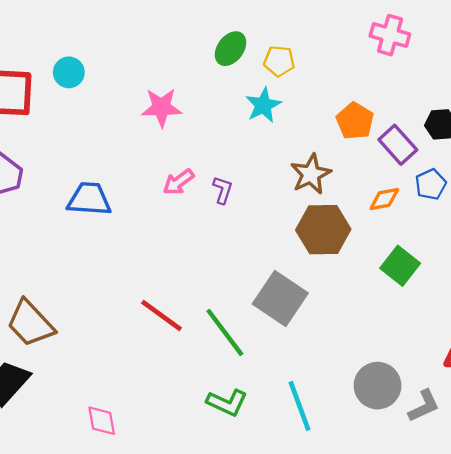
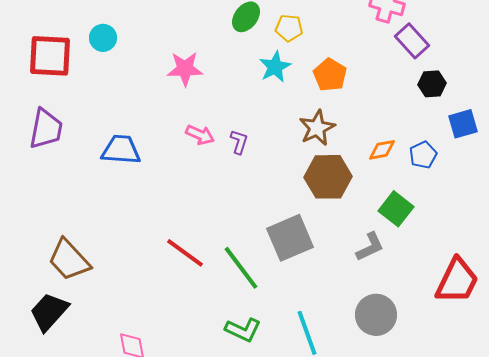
orange pentagon: (355, 121) -> (330, 75), moved
purple rectangle: (398, 145) -> (412, 41), moved
pink arrow: (178, 182) -> (200, 135), turned -120
blue pentagon: (431, 184) -> (423, 155), moved
gray square: (280, 299) -> (290, 238), turned 33
gray L-shape: (424, 406) -> (370, 247), moved

